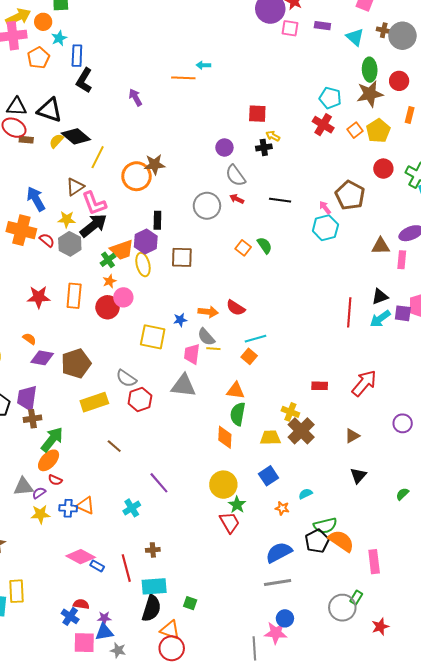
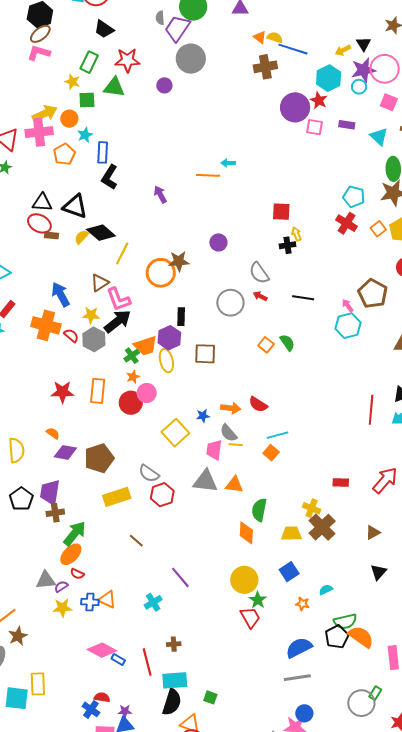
yellow arrow: (273, 136) -> (296, 234), turned 40
purple circle: (224, 148) -> (218, 242), moved
yellow square: (153, 337) -> (175, 433), turned 36
orange triangle: (235, 391) -> (234, 485), moved

